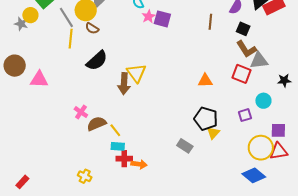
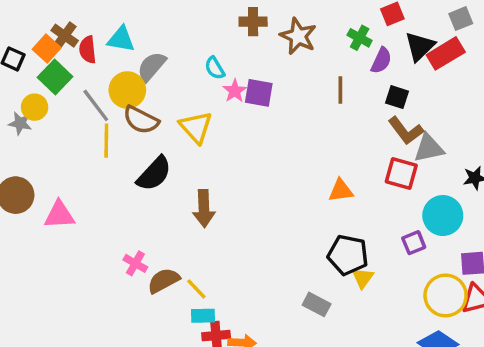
brown semicircle: (92, 28) -> (141, 120), size x1.5
yellow triangle: (136, 73) -> (196, 127), moved
cyan circle: (263, 101) -> (443, 216), size x1.5

